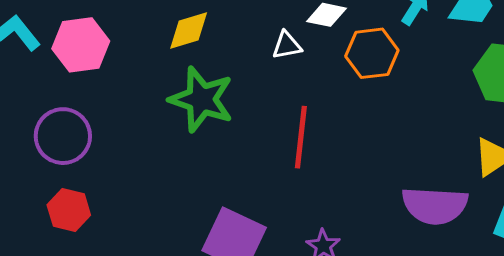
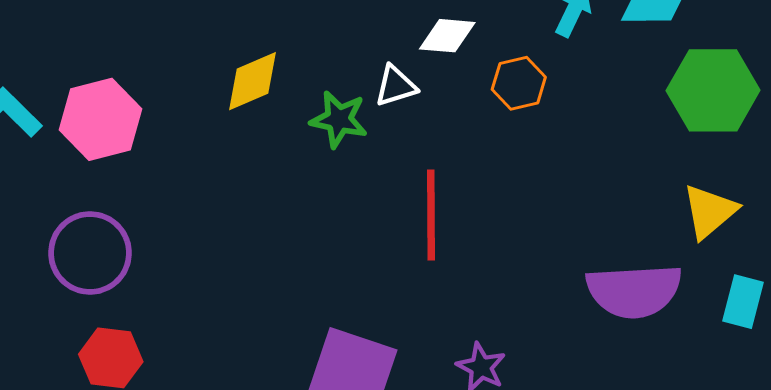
orange hexagon: (372, 53) -> (519, 83), size x0.7
green star: (201, 99) -> (339, 119), moved, size x0.6

